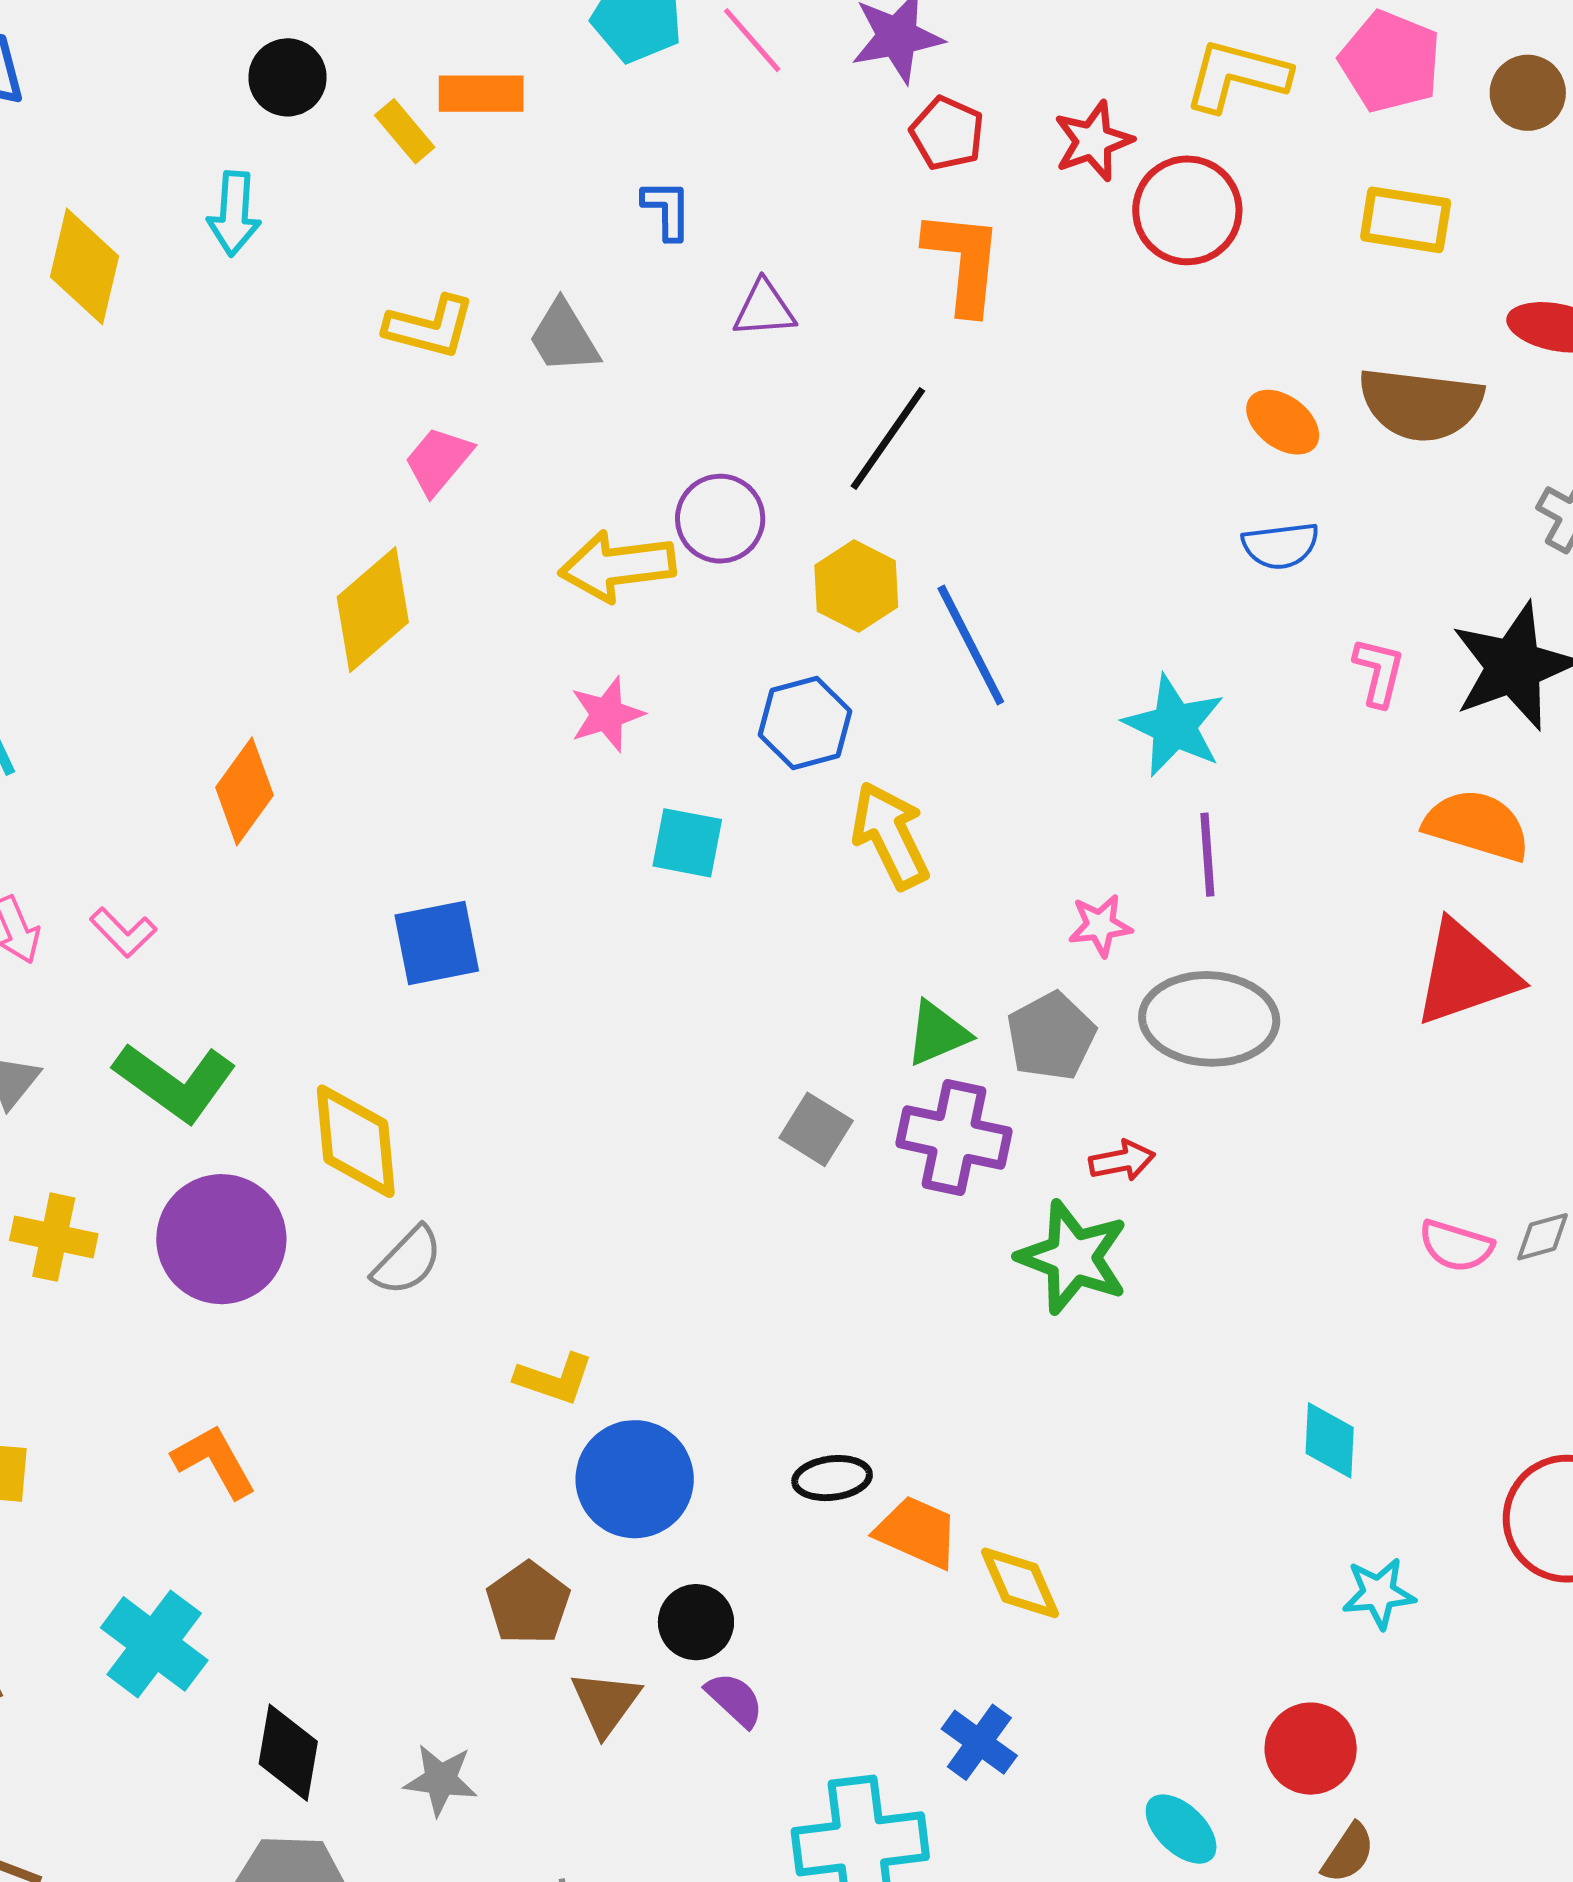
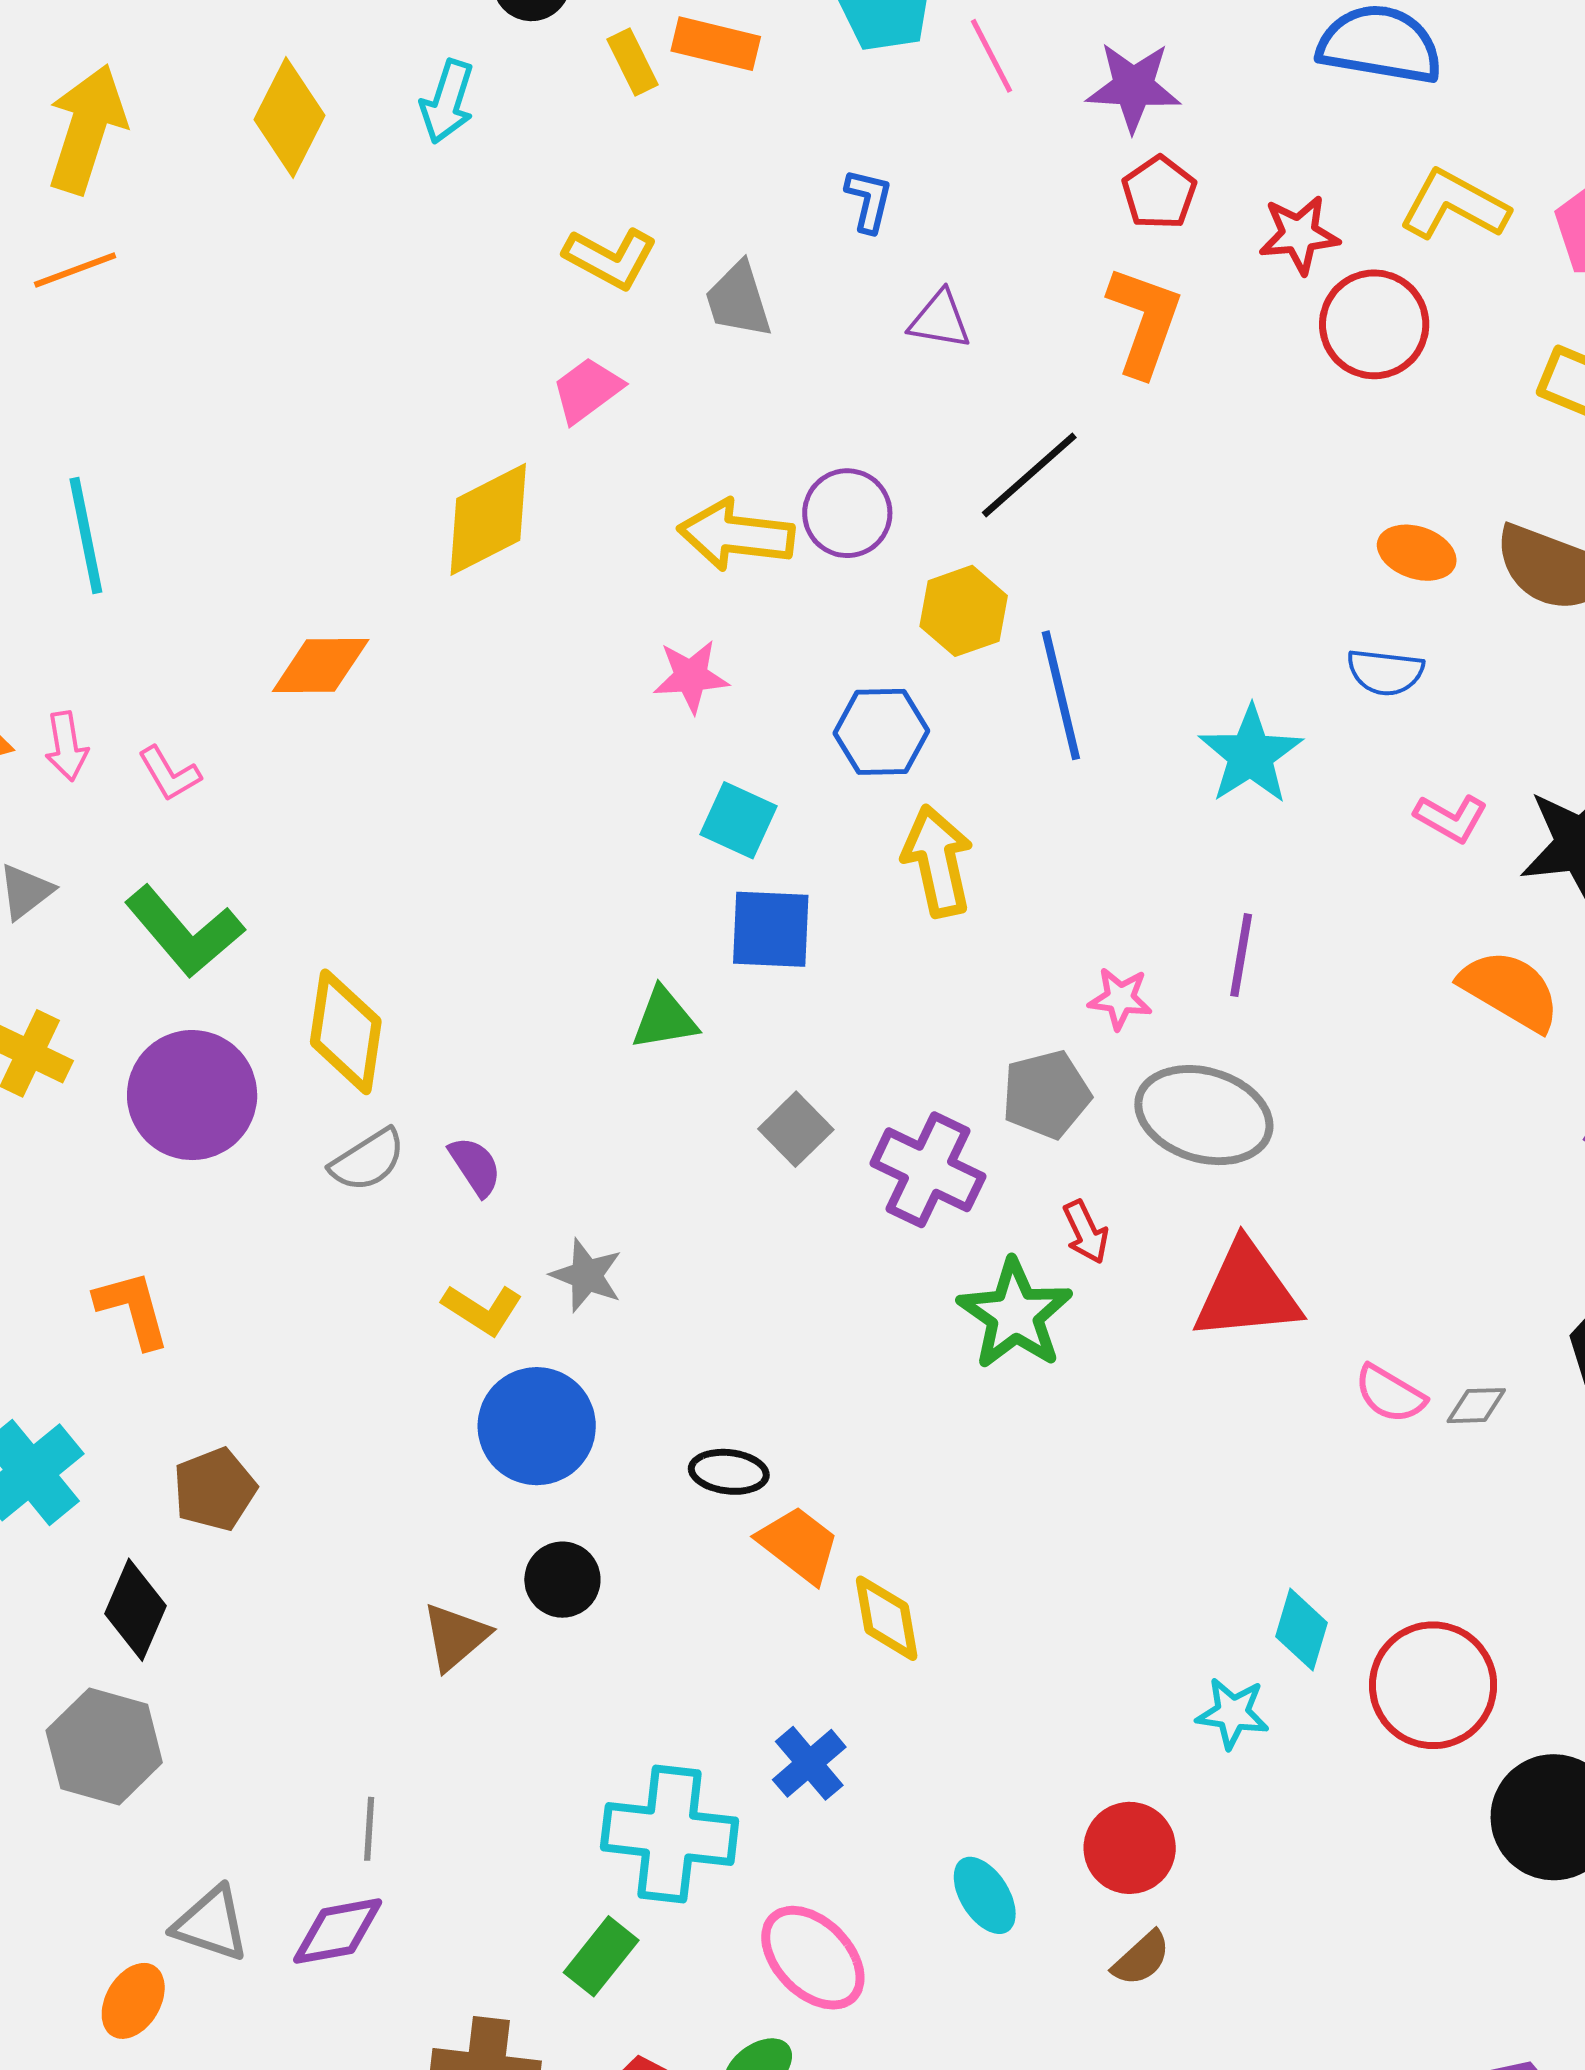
orange ellipse: (1283, 422) -> (1417, 553), turned -32
pink L-shape: (1379, 672) -> (1451, 818), turned 92
cyan star: (1174, 726) -> (1251, 755), moved
orange diamond: (244, 791) -> (321, 665), turned 40
blue square: (437, 943) -> (771, 929), moved
red triangle: (1466, 973) -> (1247, 1292), moved
green triangle: (938, 1033) -> (664, 1019), moved
red arrow: (1122, 1161) -> (1086, 1232), turned 62
cyan diamond: (1330, 1440) -> (1301, 1630), moved
brown pentagon: (528, 1603) -> (215, 1489), moved
purple semicircle: (735, 1700) -> (475, 1166), moved
gray star: (441, 1780) -> (587, 1275), moved

